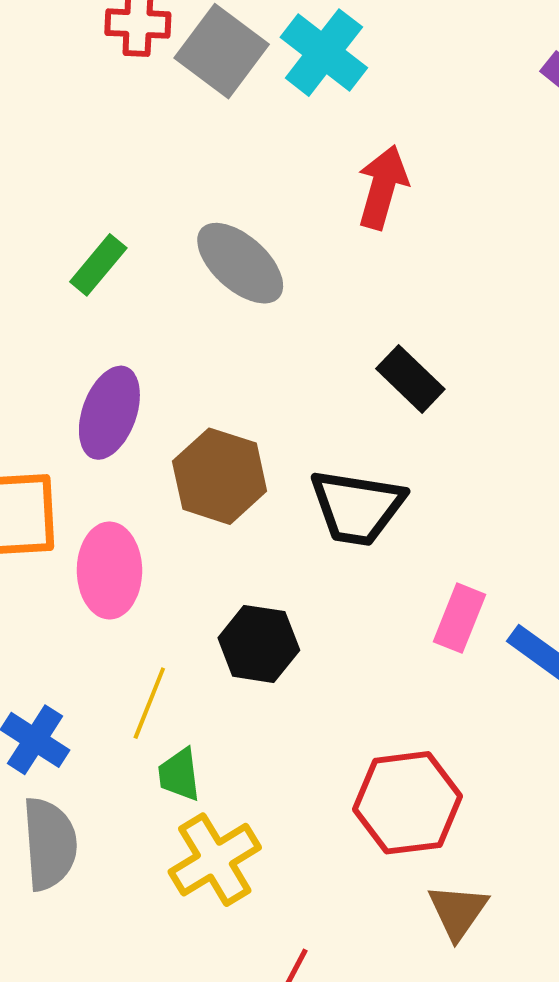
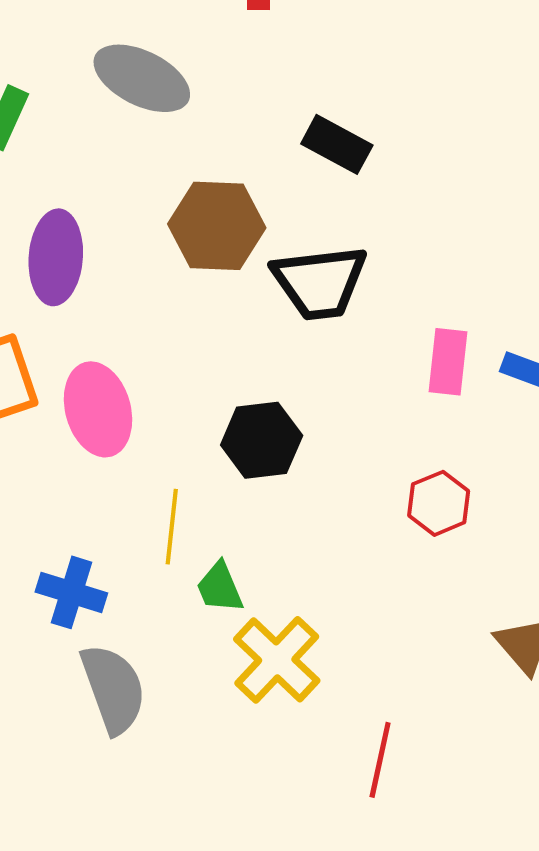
brown hexagon: (220, 476) -> (217, 226), moved
red hexagon: (408, 803) -> (439, 503), moved, size x0.6

